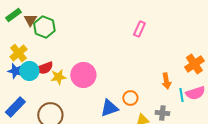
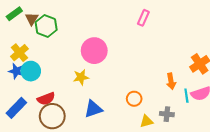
pink rectangle: (139, 29) -> (143, 18), moved
red semicircle: (44, 68) -> (46, 99), moved
pink circle: (83, 75) -> (94, 51), moved
yellow star: (58, 77) -> (81, 77), moved
blue triangle: (109, 108) -> (93, 109), moved

